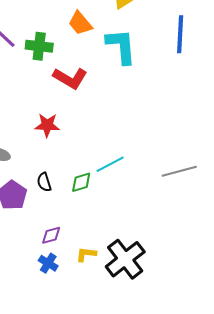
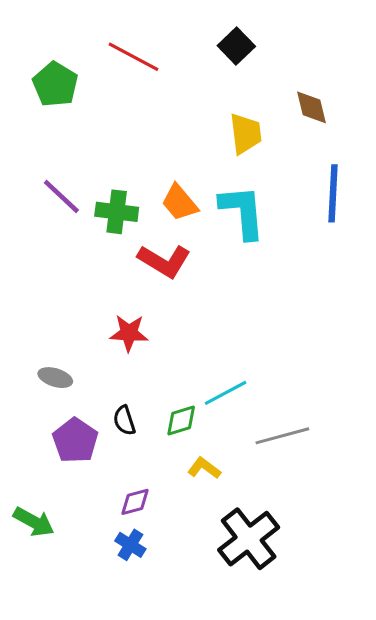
orange trapezoid: (80, 23) -> (180, 203), moved
gray line: (179, 171) -> (282, 436), moved
yellow L-shape: (86, 254) -> (204, 468), moved, turned 30

